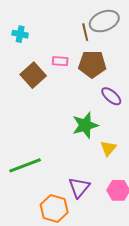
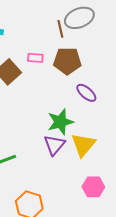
yellow triangle: (108, 148) -> (83, 145), size x1.5
purple triangle: (79, 187) -> (54, 145), moved

